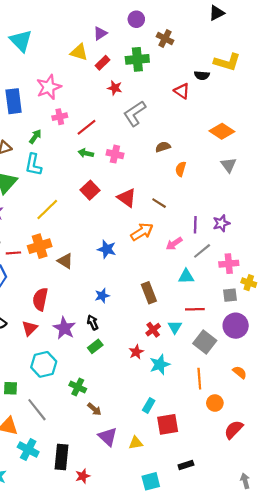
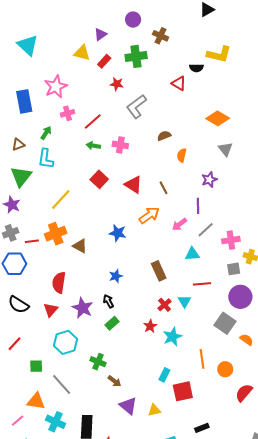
brown line: (159, 203) -> (163, 188), turned 32
purple star: (221, 223) -> (209, 180), moved
gray square: (205, 342) -> (225, 323), moved
orange line: (199, 379) -> (202, 359), moved

